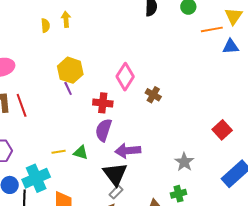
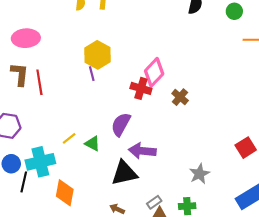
red cross: (103, 103) -> (141, 88), moved
yellow line: (59, 152) -> (69, 138), turned -40
black triangle: (115, 174) -> (124, 173), turned 44
gray rectangle: (116, 192) -> (154, 202), moved

